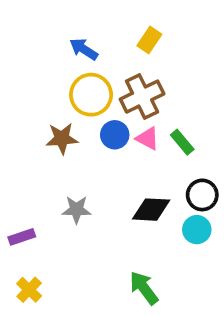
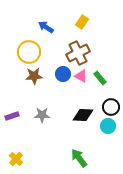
yellow circle: (91, 95) -> (29, 52), moved
purple rectangle: (22, 237) -> (12, 116), moved

